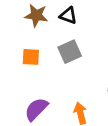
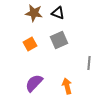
orange square: (31, 57) -> (30, 44), turned -32

